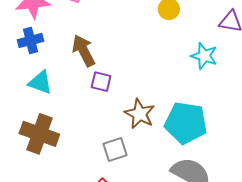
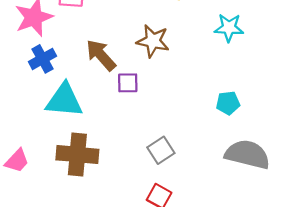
cyan triangle: (40, 82) -> (64, 100), size x1.4
brown star: (140, 114) -> (153, 41), moved
cyan pentagon: (186, 123) -> (228, 103), size x0.5

